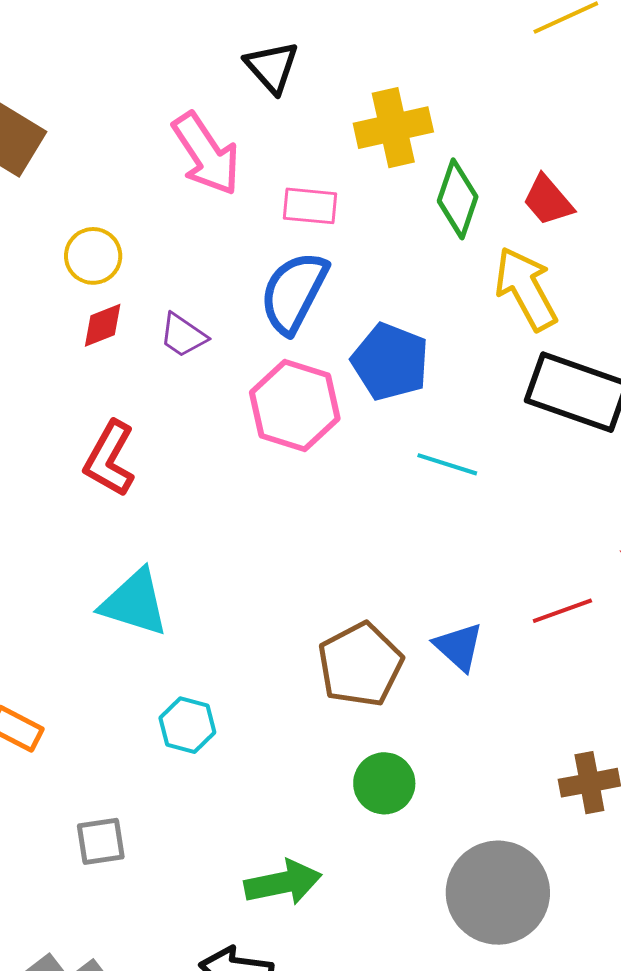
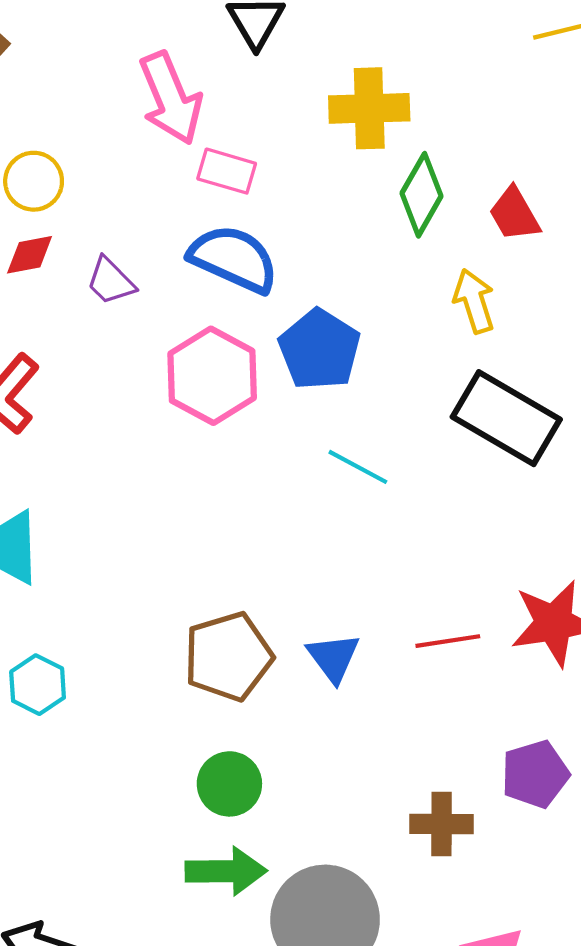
pink rectangle: (310, 206) -> (227, 171), moved
yellow arrow: (526, 289) -> (474, 301), size x0.7
blue semicircle: (294, 292) -> (234, 259), turned 76
green arrow: (283, 883) -> (226, 871), moved

